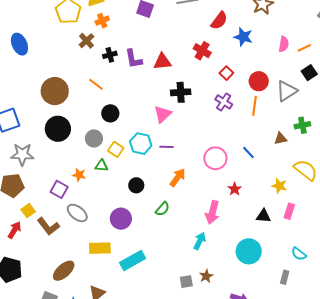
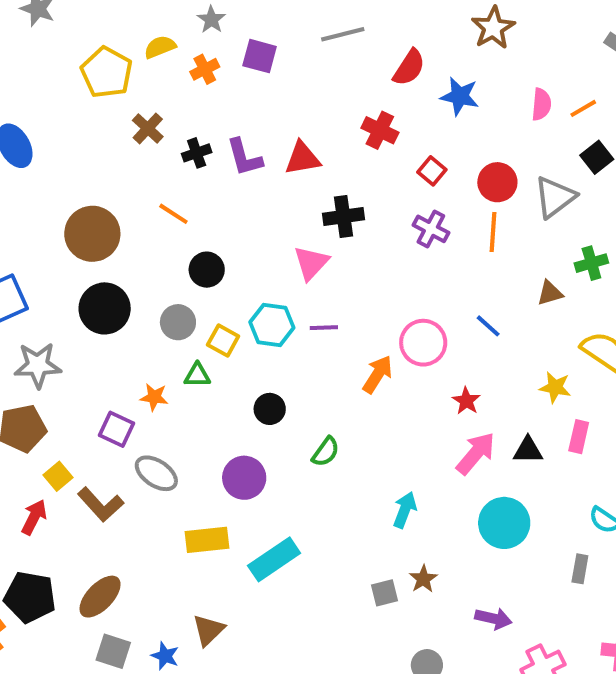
orange cross: (102, 21) -> (205, 69), moved
orange arrow: (178, 178) -> (378, 374), moved
pink arrow: (212, 212) -> (476, 453), moved, turned -150
brown ellipse: (64, 271) -> (100, 597), moved

